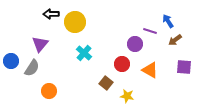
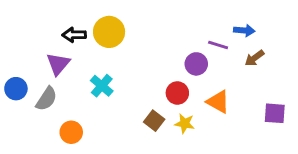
black arrow: (51, 14) -> (74, 35), moved
blue arrow: (168, 21) -> (244, 30), turned 128
cyan cross: (84, 53) -> (102, 86), moved
purple square: (184, 67) -> (275, 113), moved
yellow star: (127, 96) -> (185, 124), moved

